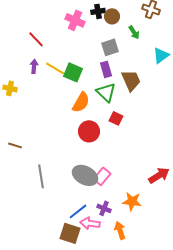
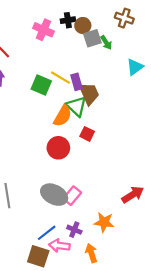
gray square: (110, 47) -> (92, 38), moved
yellow line: (55, 68) -> (60, 78), moved
brown trapezoid: (131, 80) -> (89, 94), moved
orange semicircle: (81, 102) -> (63, 116), moved

